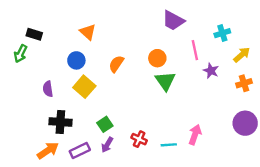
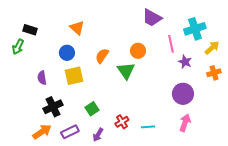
cyan cross: (222, 33) -> (195, 29), size x1.5
green triangle: (165, 81) -> (126, 71), moved
yellow square: (84, 87) -> (74, 76), turned 36
black cross: (60, 122) -> (53, 107), turned -30
purple circle: (245, 123) -> (183, 94), moved
pink arrow: (195, 135) -> (185, 123), moved
red cross: (139, 139) -> (122, 122), turned 32
purple arrow: (107, 145) -> (98, 135), moved

